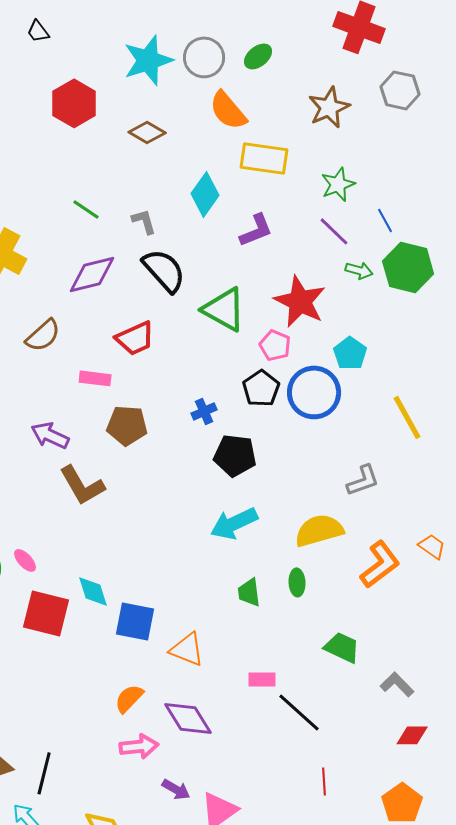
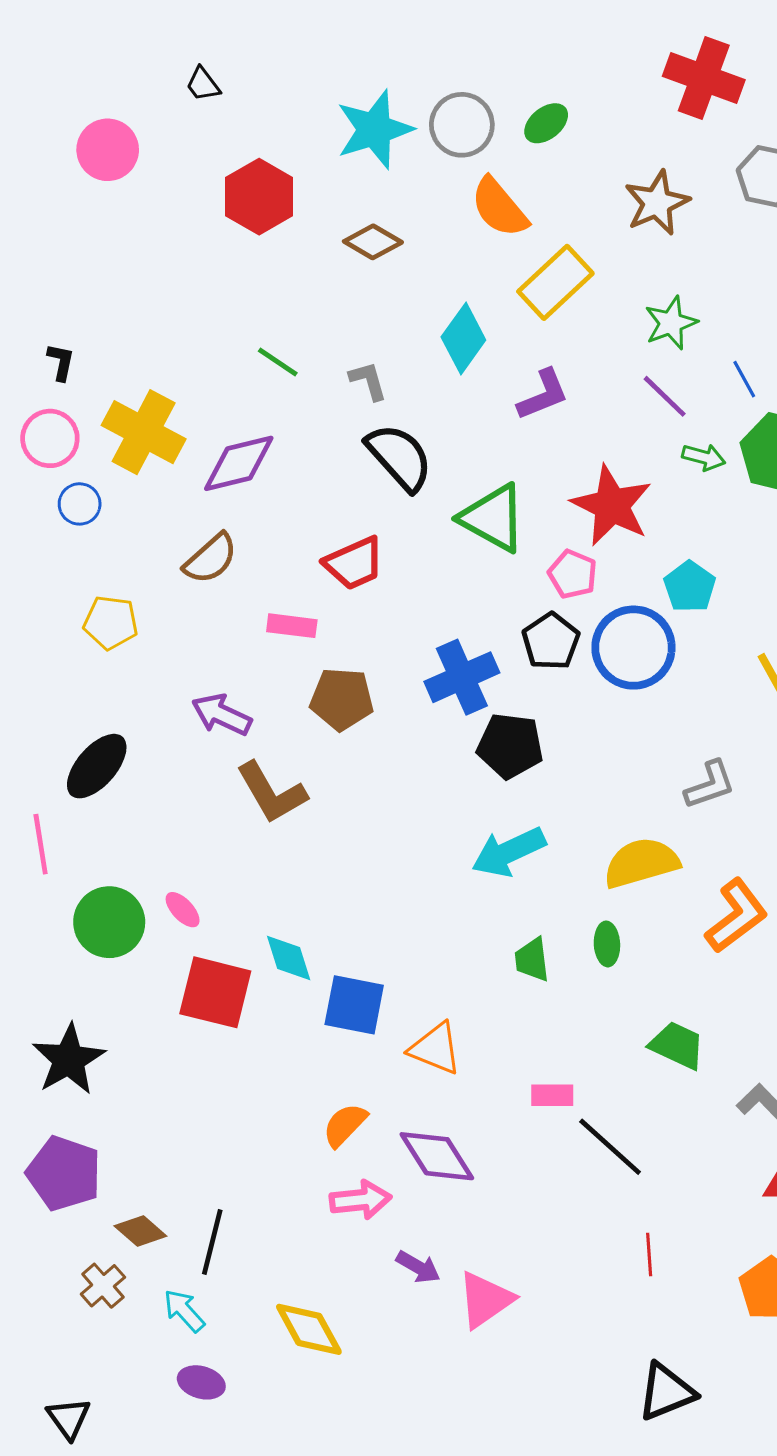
yellow rectangle: (264, 158) -> (555, 282), turned -51
purple diamond: (92, 274) -> (239, 463), moved
blue cross: (204, 411) -> (462, 677), size x1.8

